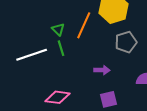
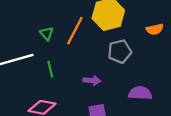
green line: (61, 48) -> (50, 69), moved

